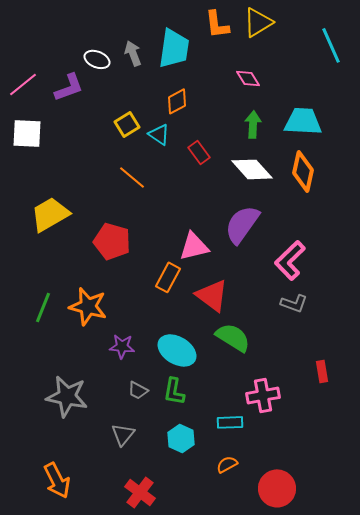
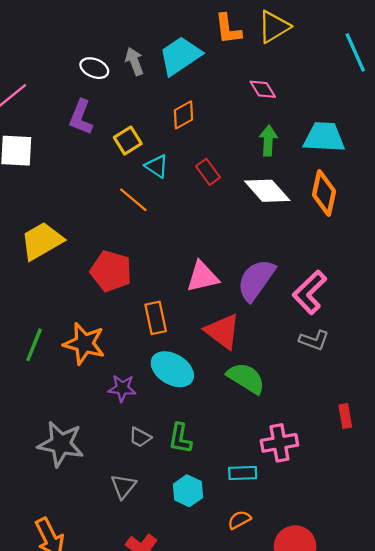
cyan trapezoid: (174, 48) -> (180, 56), turned -132
purple L-shape: (69, 87) -> (81, 117), moved, turned 132
cyan triangle: (159, 134) -> (157, 166), moved
purple semicircle: (242, 224) -> (256, 280), moved
orange rectangle: (168, 277) -> (156, 318), moved, turned -40
cyan ellipse: (177, 350) -> (172, 369), moved

